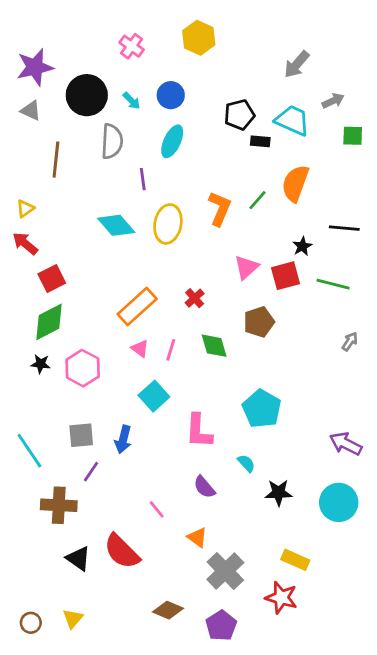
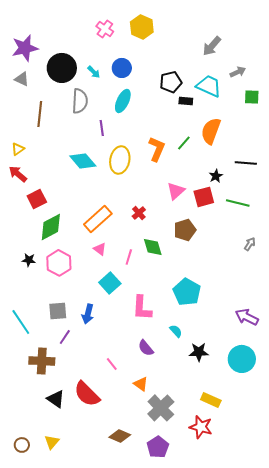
pink cross: (132, 46) -> (105, 29), moved
green diamond: (49, 322) -> (51, 227), moved
pink line: (171, 350) -> (129, 257), moved

